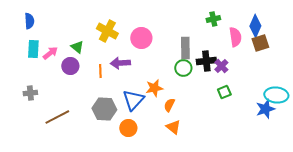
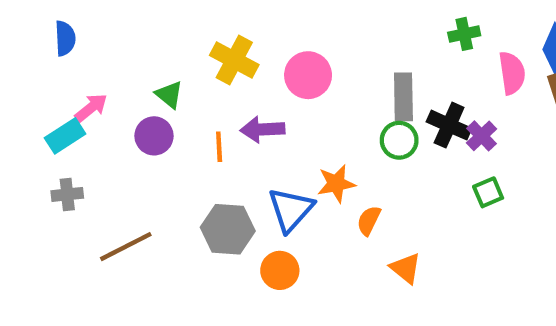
cyan rectangle: (33, 49) -> (65, 136), moved, turned 54
pink arrow: (50, 53) -> (91, 108), moved
black cross: (206, 61) -> (449, 125), turned 30
orange triangle: (173, 127) -> (406, 268), moved

